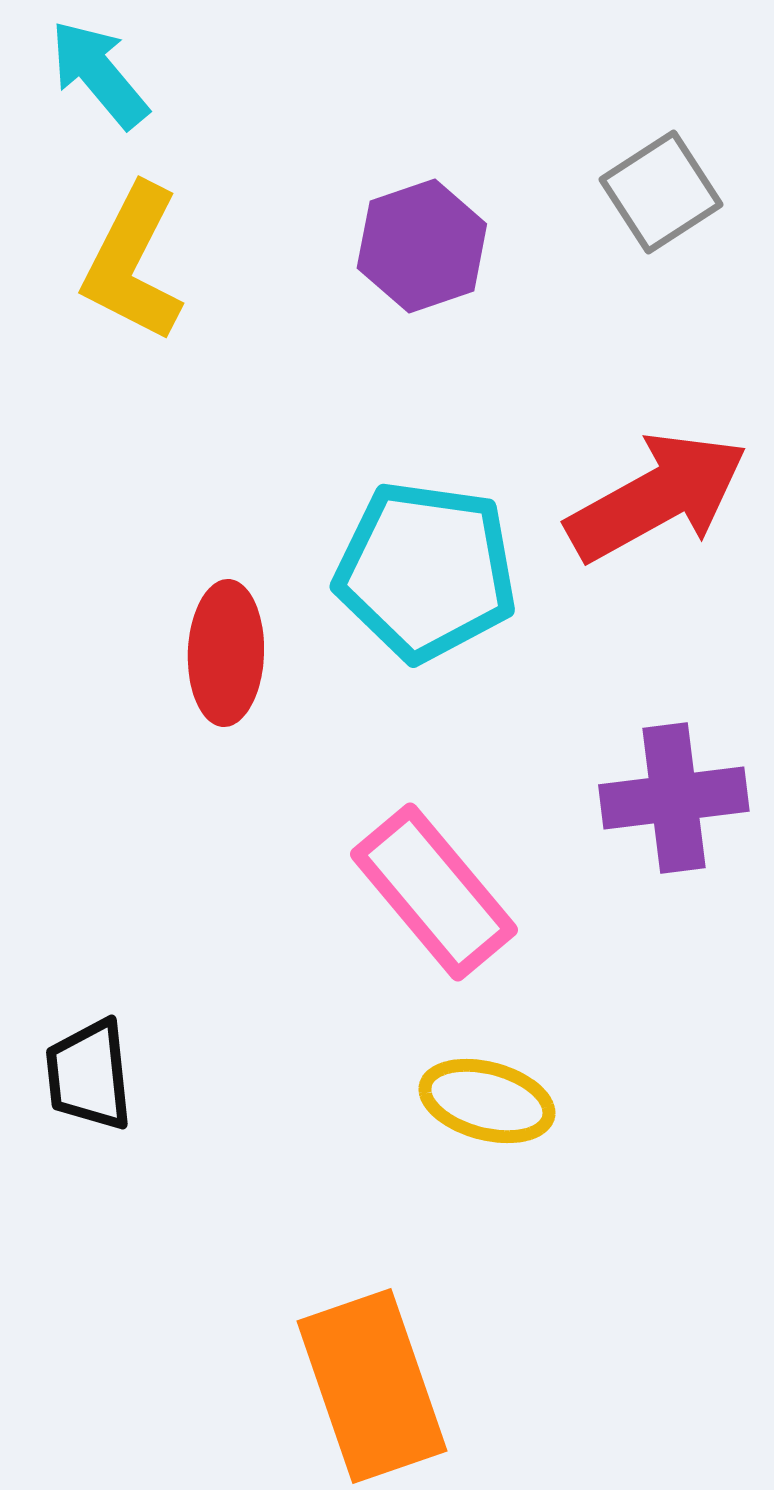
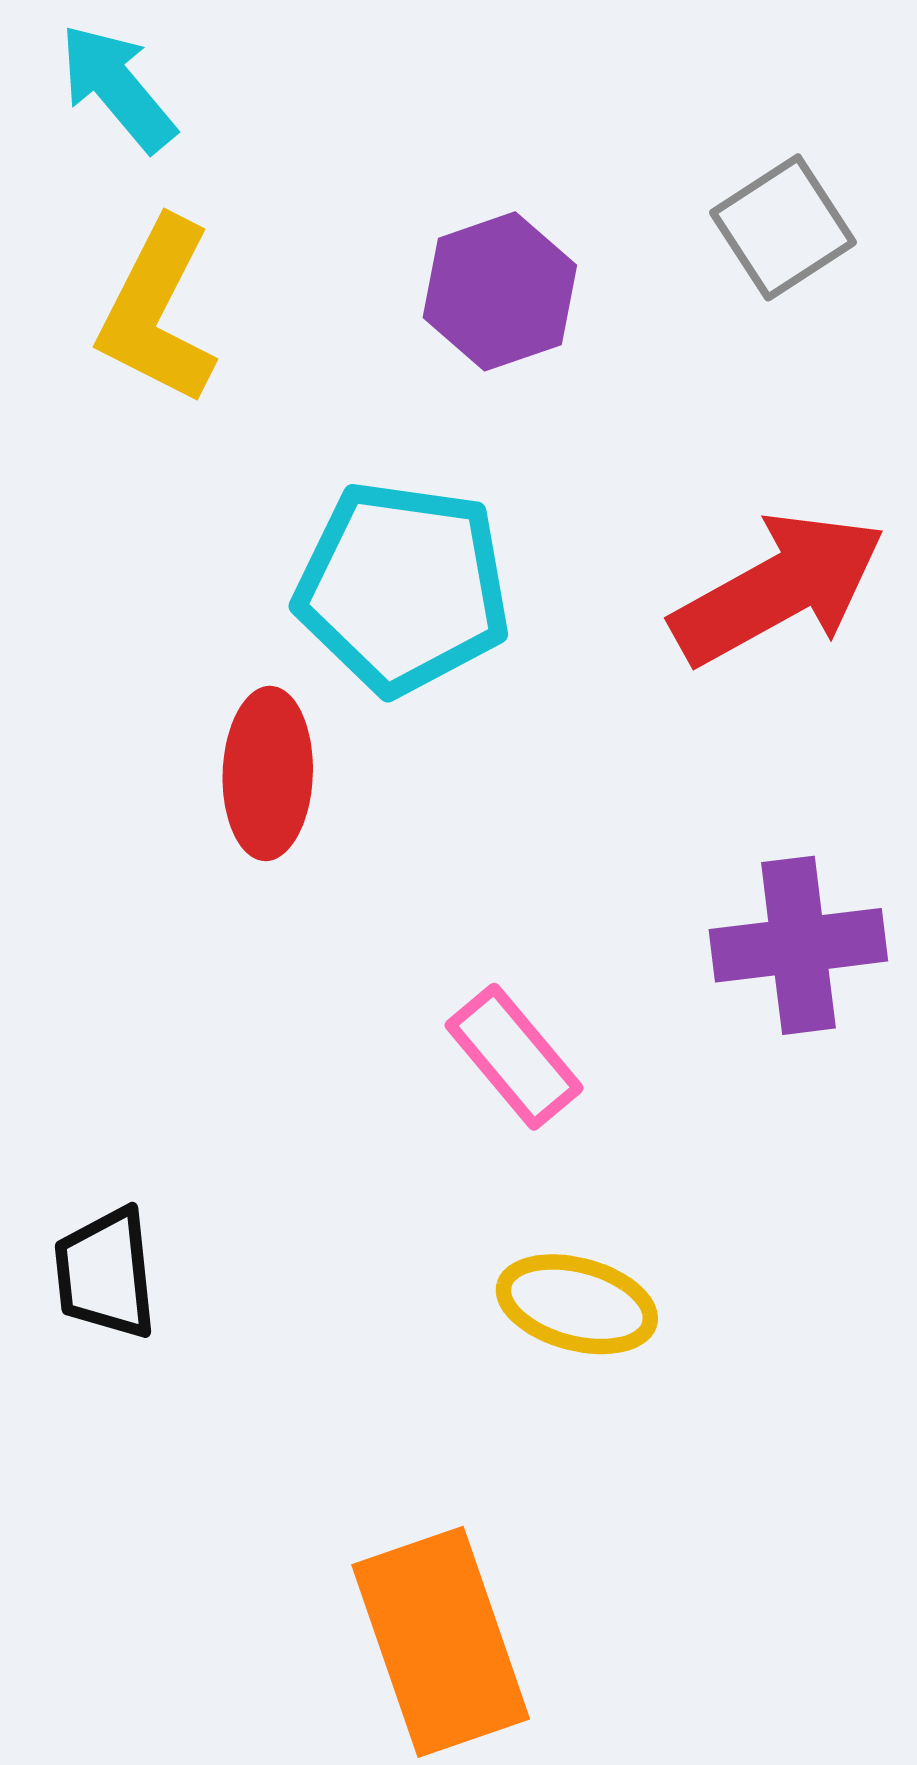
cyan pentagon: (426, 571) -> (403, 588), moved
pink rectangle: (434, 892) -> (514, 1057), size x0.7

